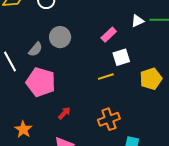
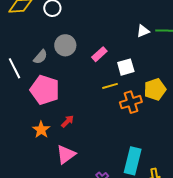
pink rectangle: (109, 35) -> (99, 54), moved
orange cross: (109, 119) -> (131, 102), moved
orange star: (23, 129) -> (41, 130), moved

